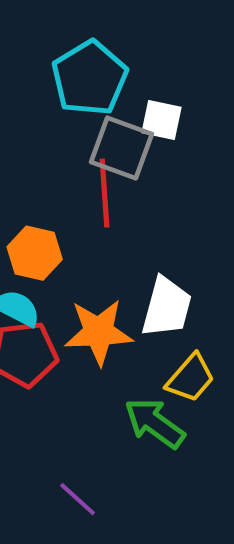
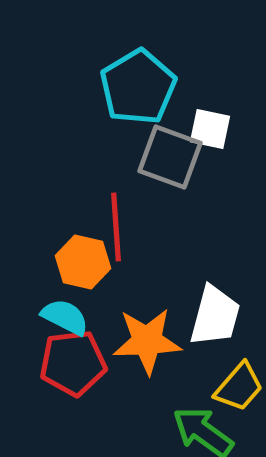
red line: (105, 193) -> (116, 227), moved

